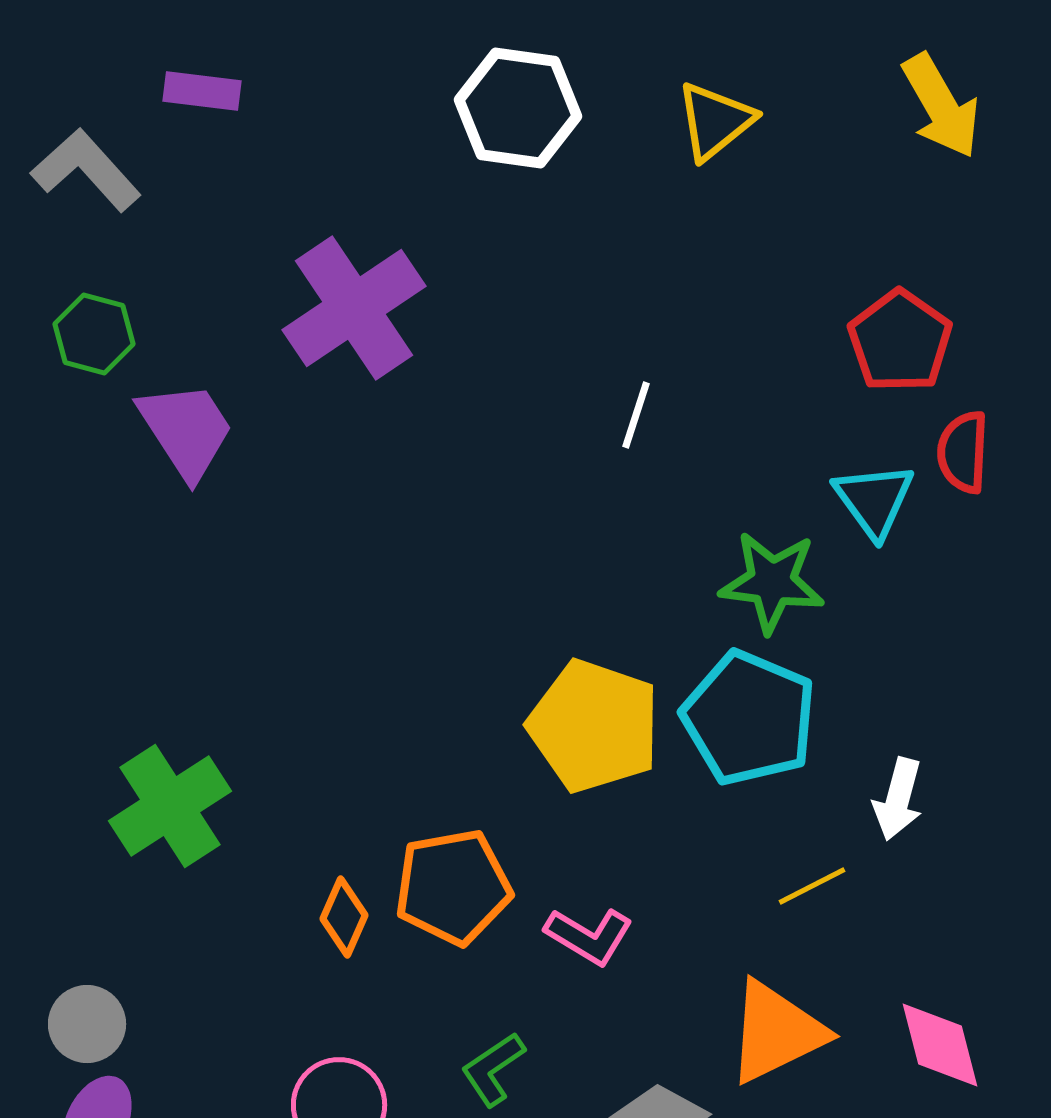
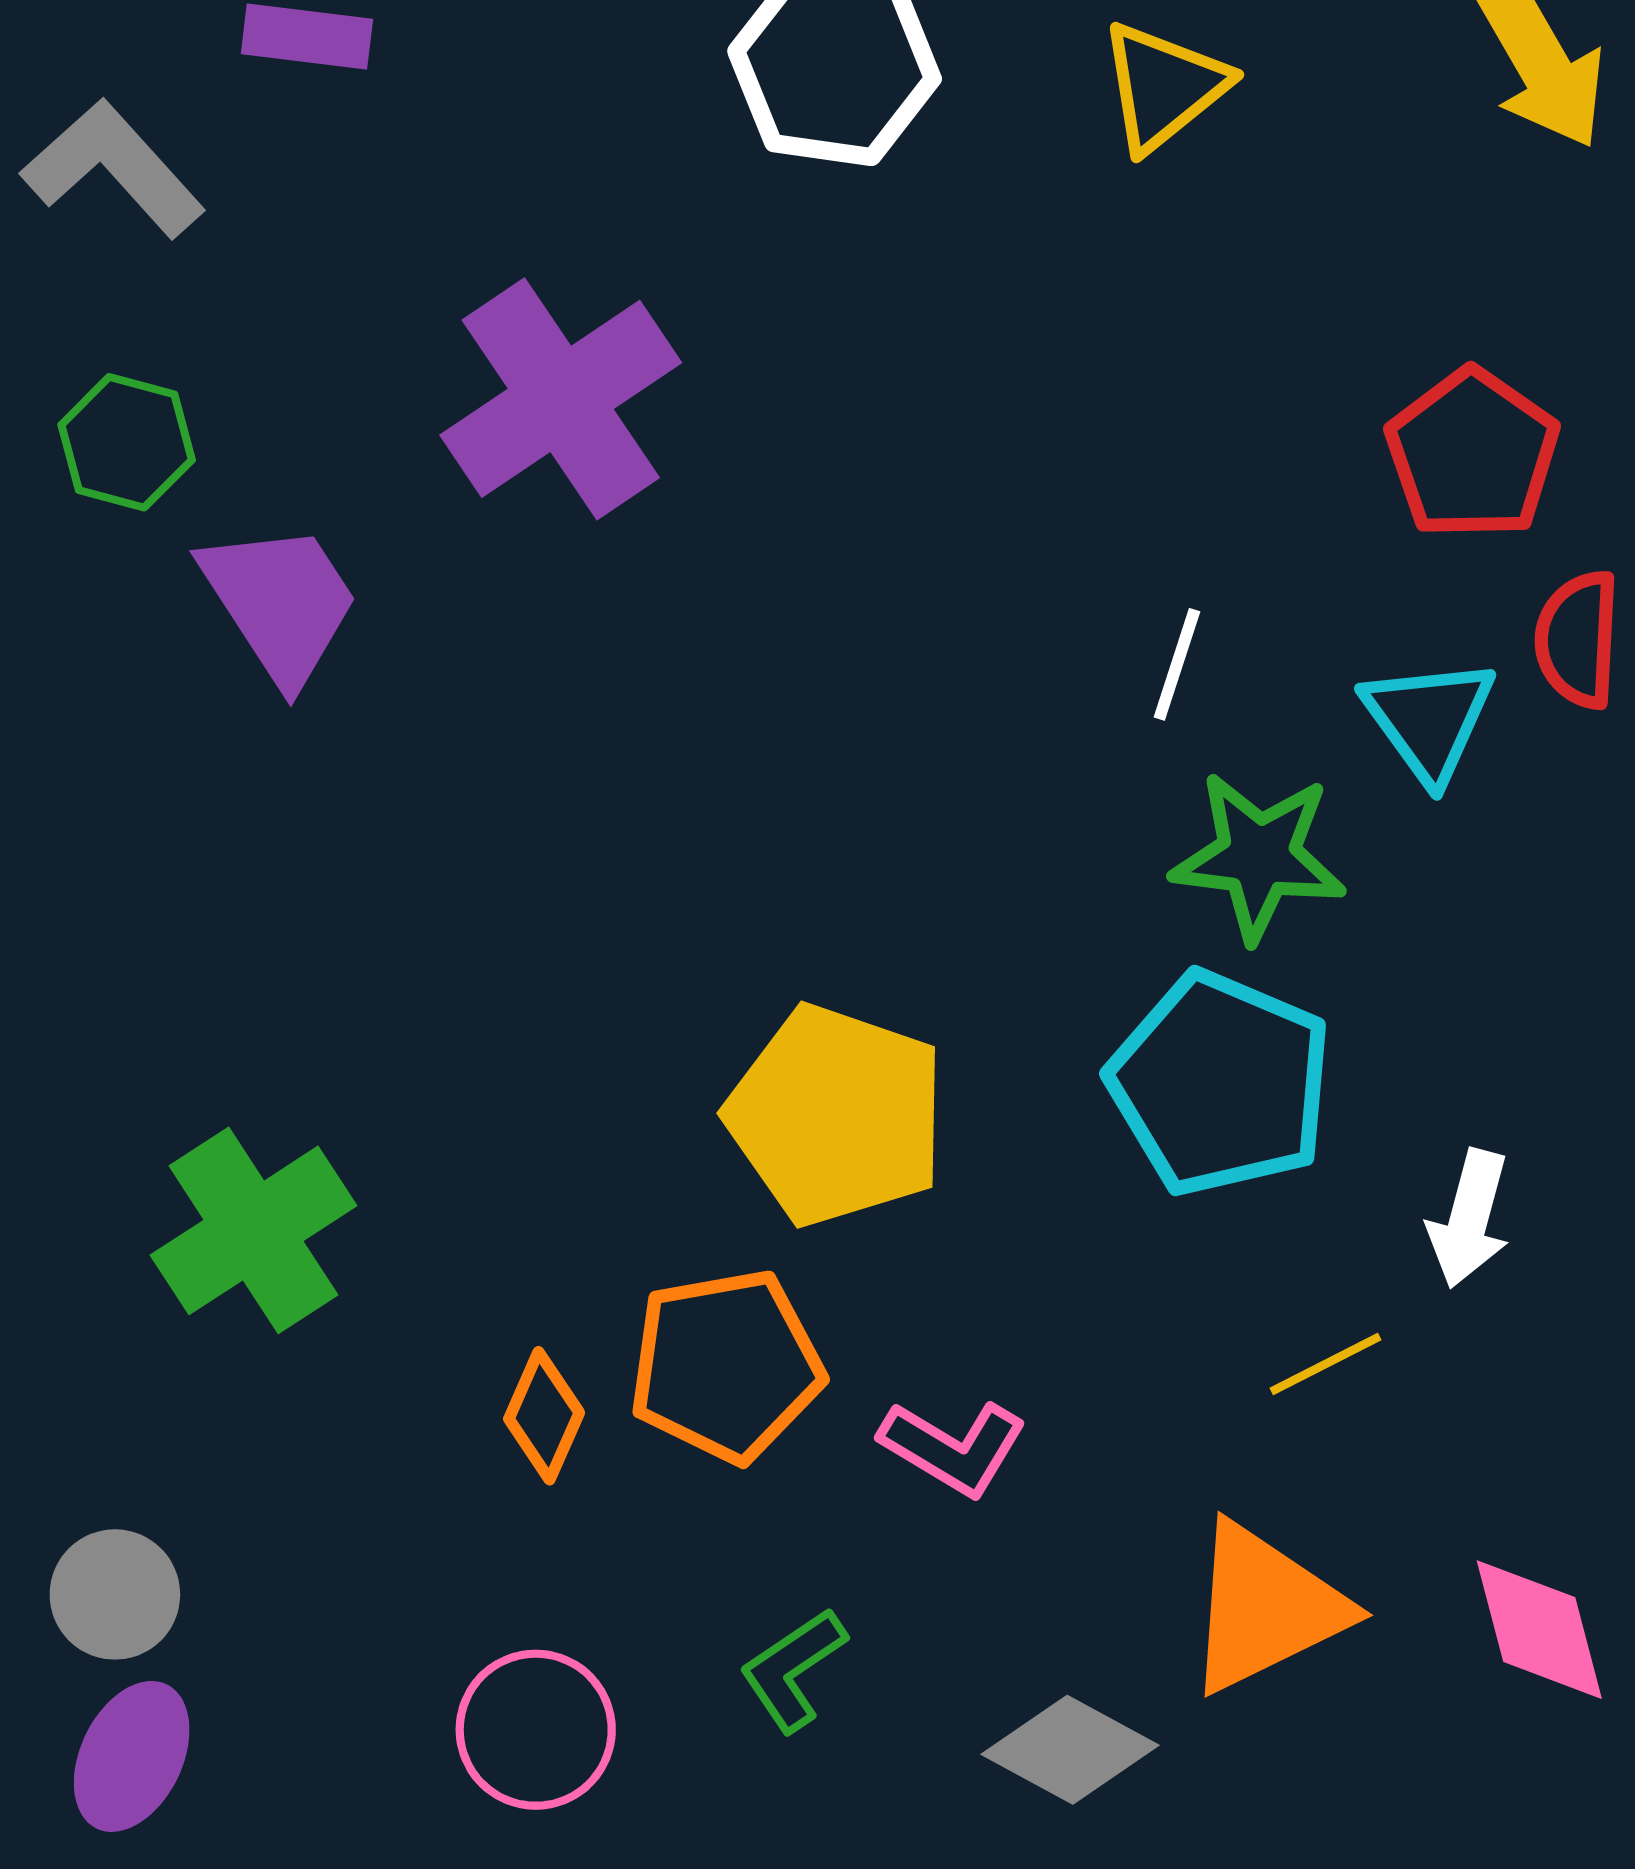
white line: (636, 415) -> (1177, 664), moved
yellow pentagon: (594, 726) -> (836, 1115), moved

